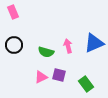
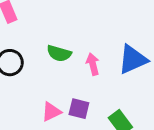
green semicircle: (46, 52) -> (59, 53), moved

